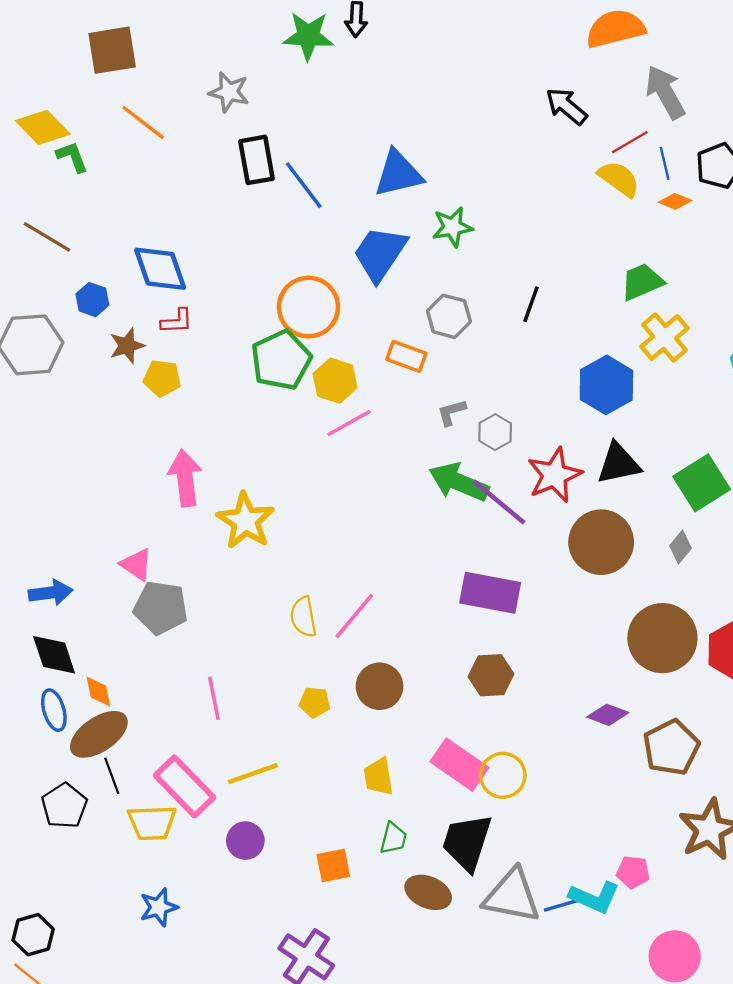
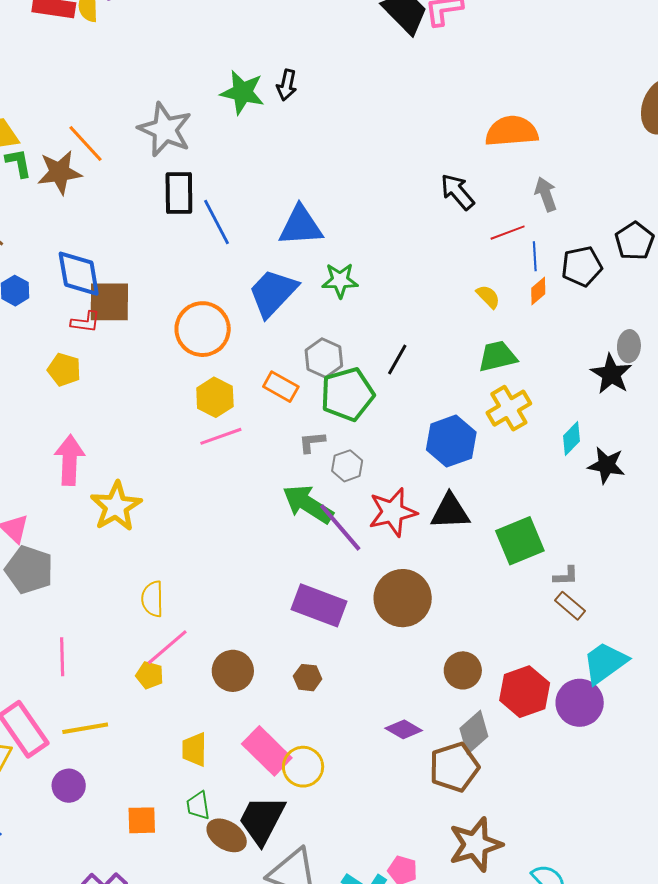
brown square: (112, 50) -> (109, 302), moved
gray star: (229, 92) -> (165, 130), size x1.5
gray arrow: (665, 92) -> (546, 194), size x0.7
yellow semicircle: (619, 179) -> (488, 297), moved, size x0.7
orange diamond: (675, 201) -> (538, 291), turned -72
brown star: (127, 346) -> (60, 172), moved, size x1.4
green pentagon: (281, 360) -> (347, 394), moved
brown circle: (601, 542) -> (403, 598), moved
gray diamond: (680, 547) -> (474, 732), moved, size x1.5
pink line: (354, 616) -> (167, 647), moved
brown circle: (662, 638) -> (463, 670), size x0.6
brown hexagon: (491, 675) -> (308, 678), size x0.7
brown circle: (380, 686) -> (233, 671), moved
green trapezoid: (393, 838) -> (198, 805), turned 148
brown ellipse: (428, 892) -> (227, 835), moved

